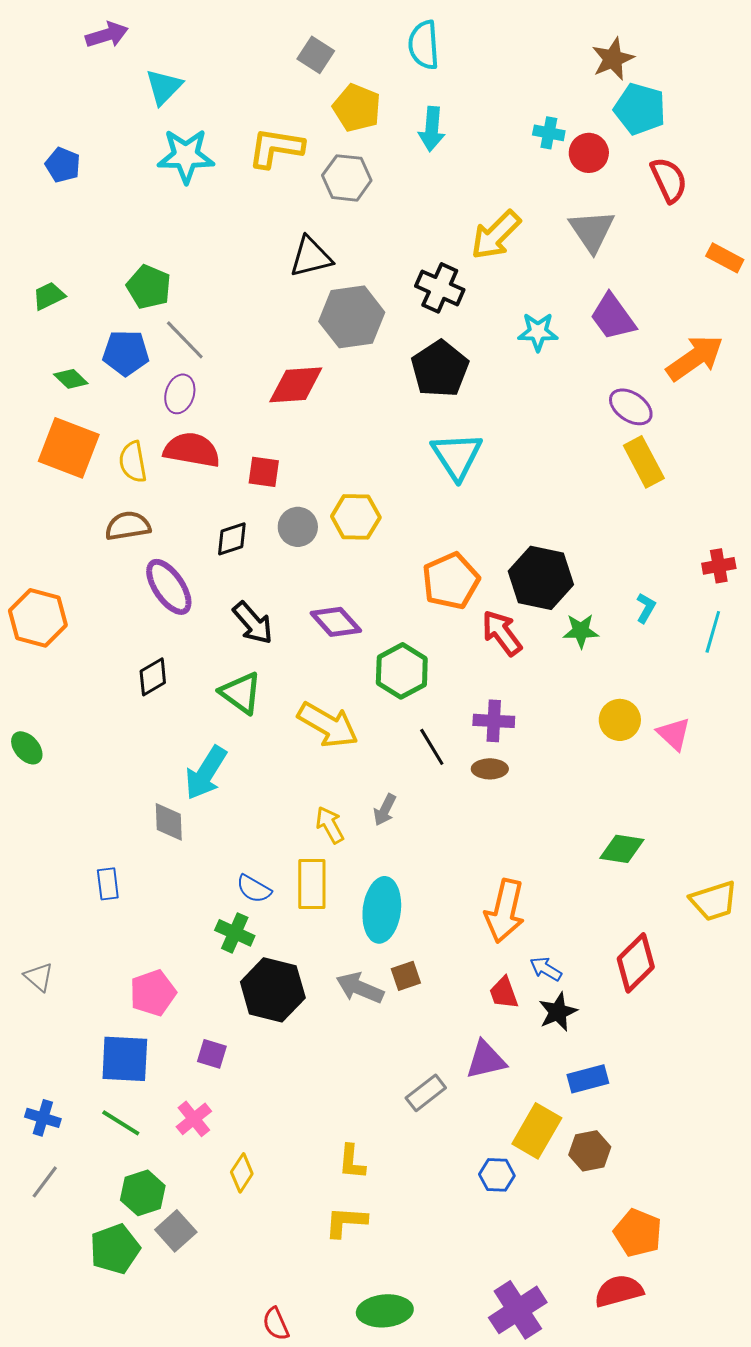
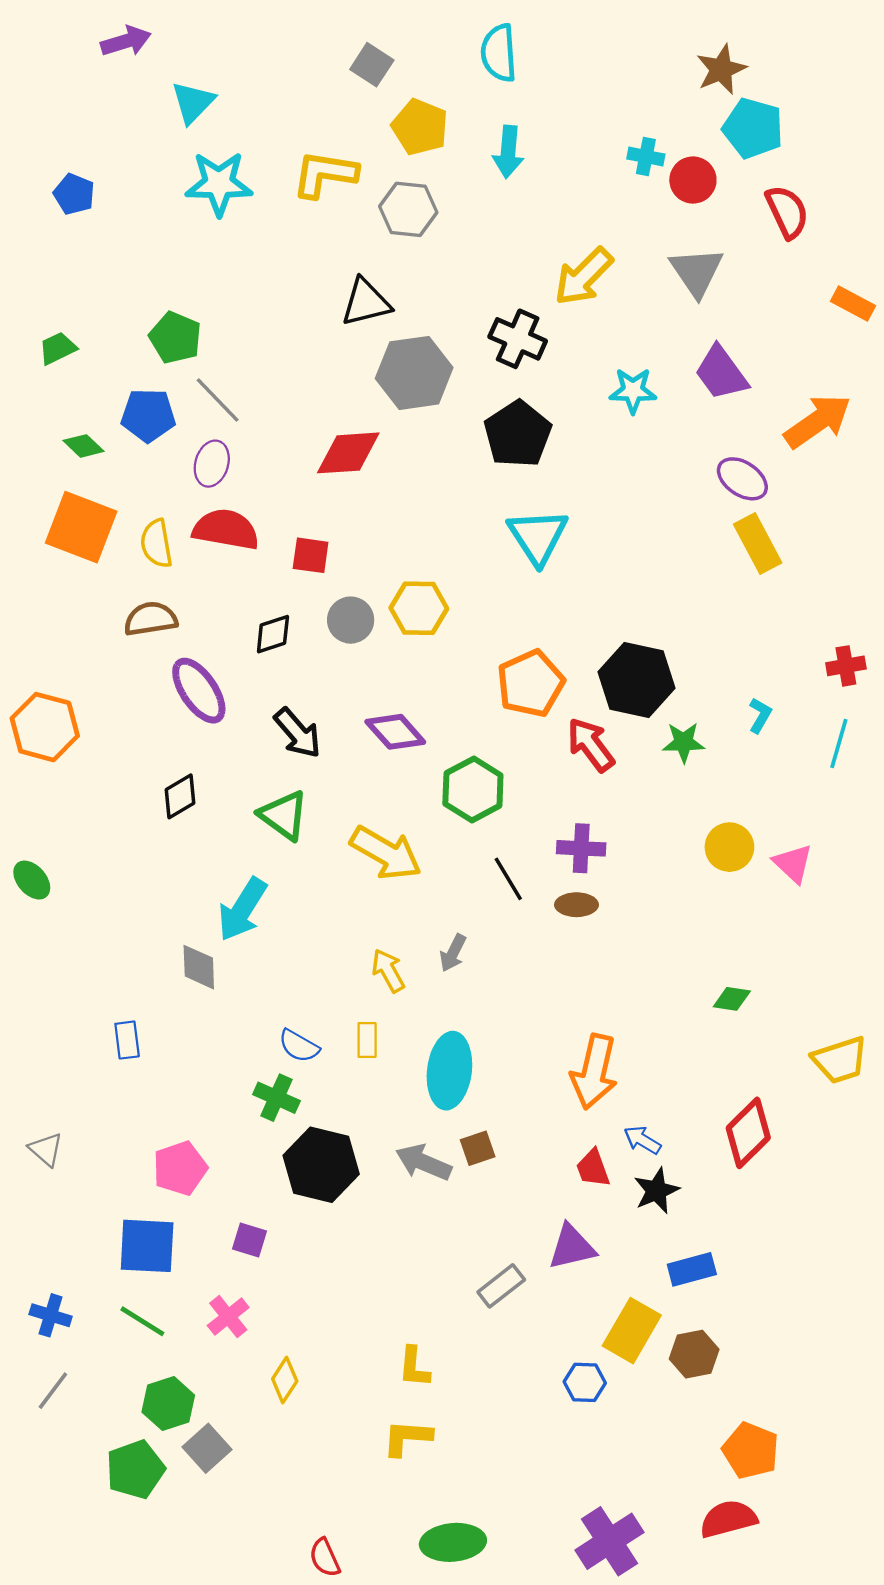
green diamond: (622, 849) -> (732, 999), size x0.7
yellow rectangle: (312, 884) -> (367, 1040), size x0.6

